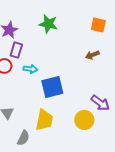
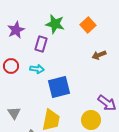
orange square: (98, 25) -> (88, 25), moved, turned 35
purple rectangle: (16, 50) -> (41, 44), moved

